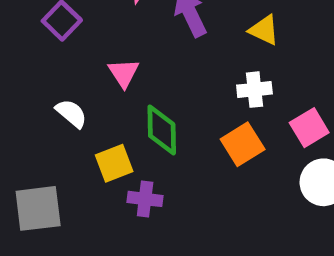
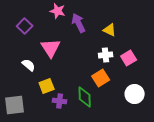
pink triangle: (124, 73) -> (51, 48), size x1.5
pink square: (309, 128) -> (129, 58), moved
green diamond: (162, 130) -> (85, 97), moved

